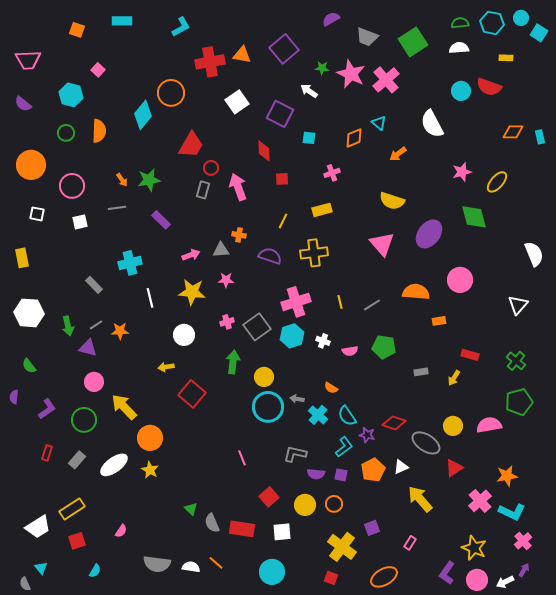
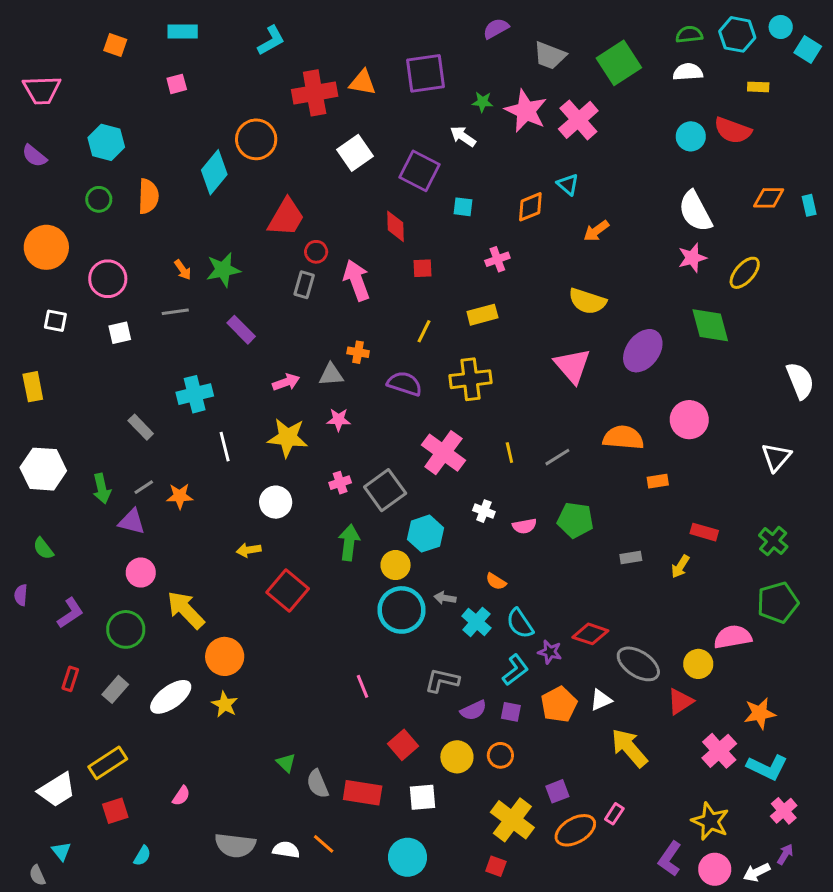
purple square: (284, 49) -> (425, 73), turned 32
pink square: (98, 70) -> (177, 84), moved, turned 32
white semicircle: (432, 124) -> (695, 211), moved
pink cross: (296, 302) -> (443, 453), turned -36
cyan hexagon: (292, 336) -> (425, 534), moved
yellow circle: (453, 426) -> (698, 664), moved
purple semicircle: (316, 474) -> (473, 710), turned -30
orange ellipse: (384, 577) -> (575, 830), moved

